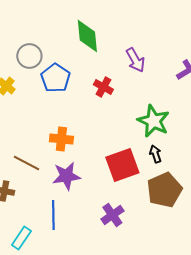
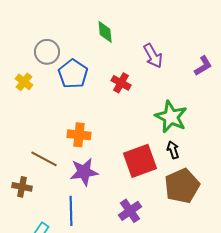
green diamond: (87, 36) -> (105, 32), size x0.7

